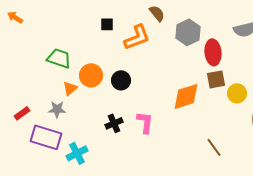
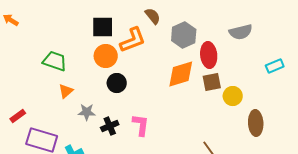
black square: (107, 24) -> (103, 27), size x1.6
orange circle: (91, 75) -> (106, 56), moved
orange diamond: (186, 96) -> (181, 74), moved
gray star: (57, 109) -> (87, 112), moved

